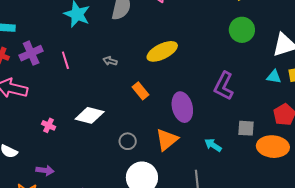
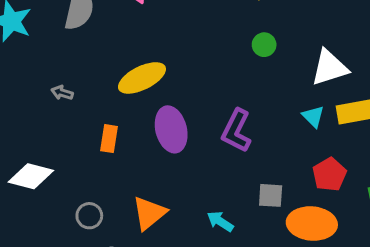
green circle: (242, 30) -> (264, 45), size x0.6
cyan triangle: (274, 77) -> (313, 116), turned 35
orange rectangle: (141, 91) -> (109, 139), turned 48
purple ellipse: (182, 107) -> (171, 129), moved

